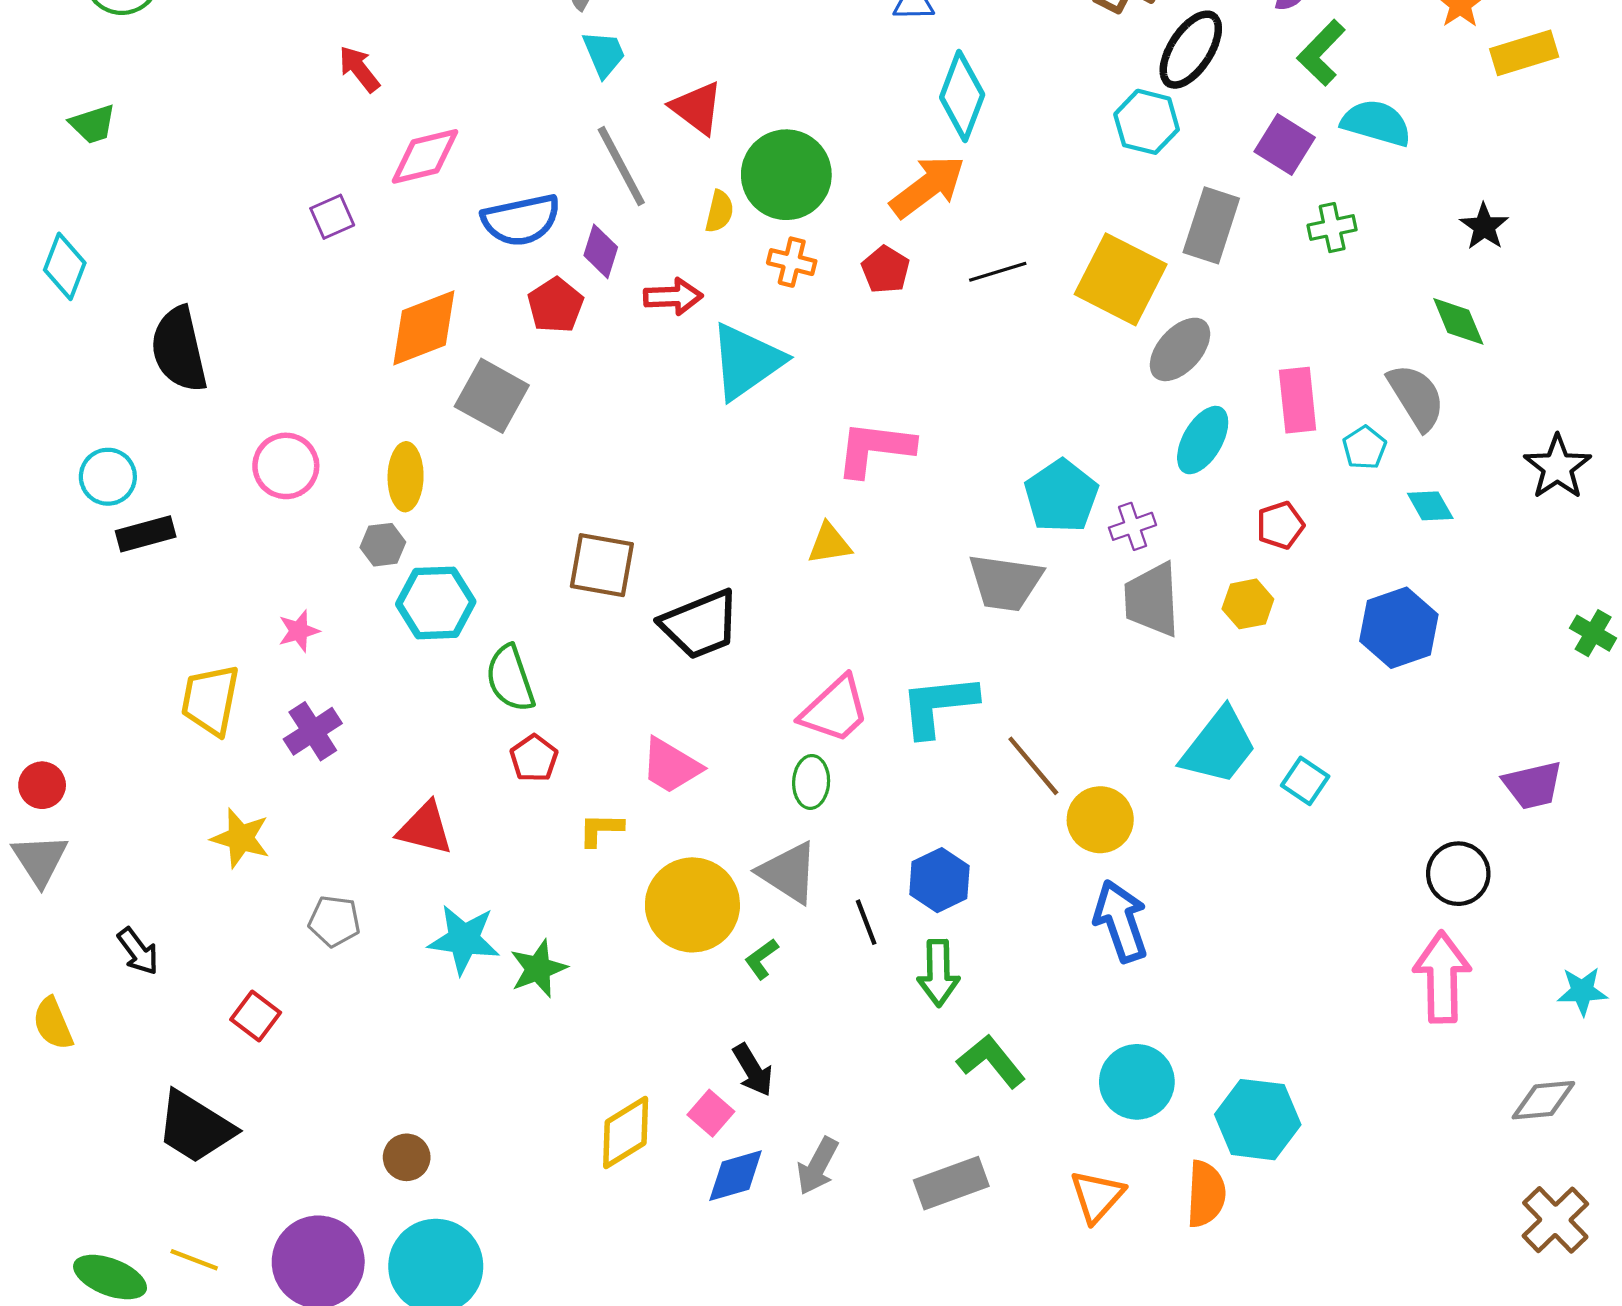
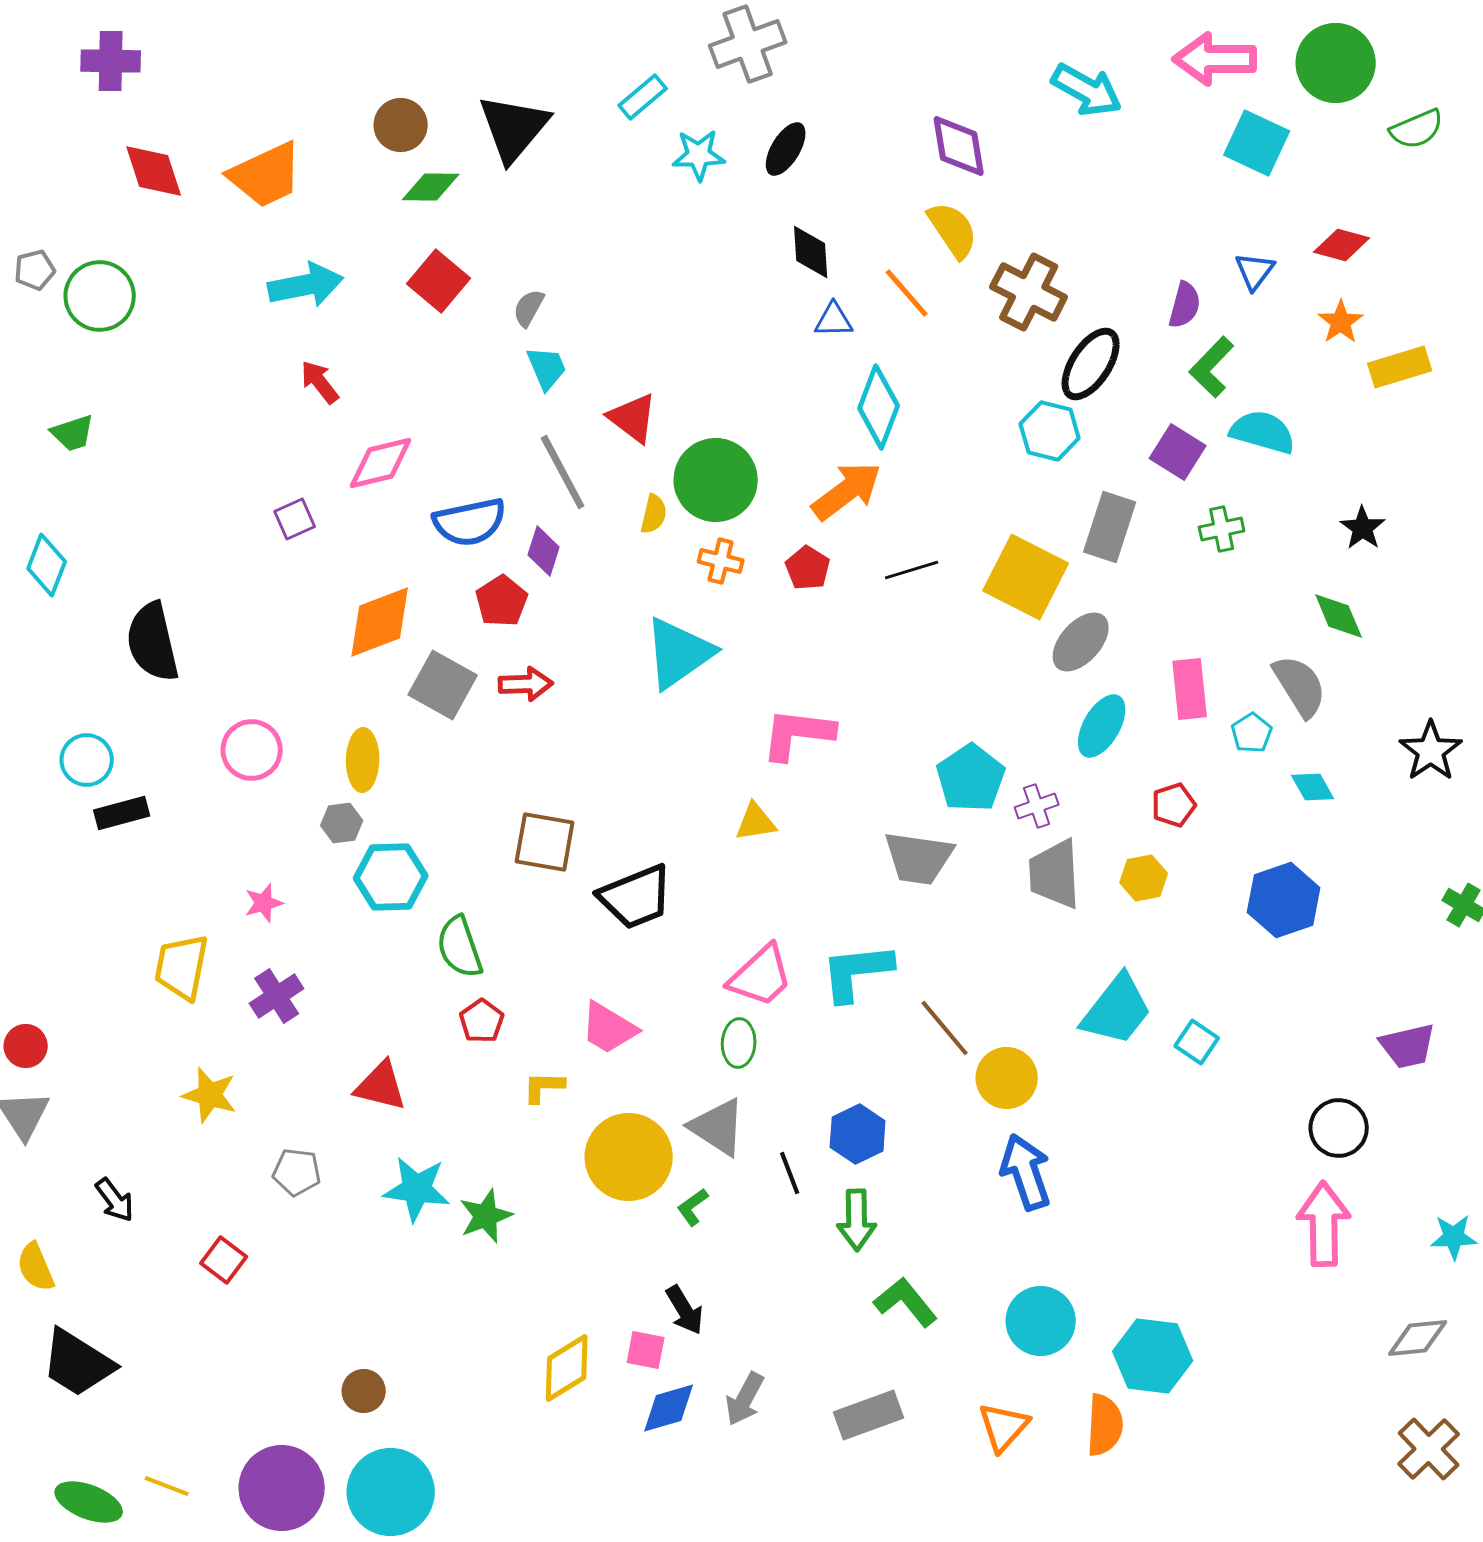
red arrow: (673, 297) -> (526, 684), moved
pink square: (711, 1113) -> (646, 1350), turned -30
black trapezoid: (195, 1127) -> (78, 1363), moved

